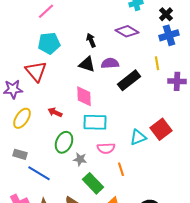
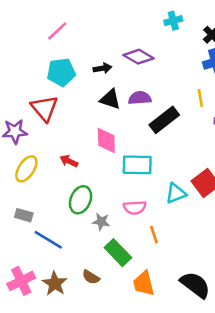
purple diamond: (127, 31) -> (139, 57), moved
black arrow: (91, 40) -> (102, 68), moved, turned 104
cyan rectangle: (95, 122) -> (137, 165), moved

